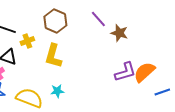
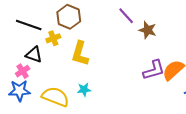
brown hexagon: (55, 21) -> (69, 17), moved

